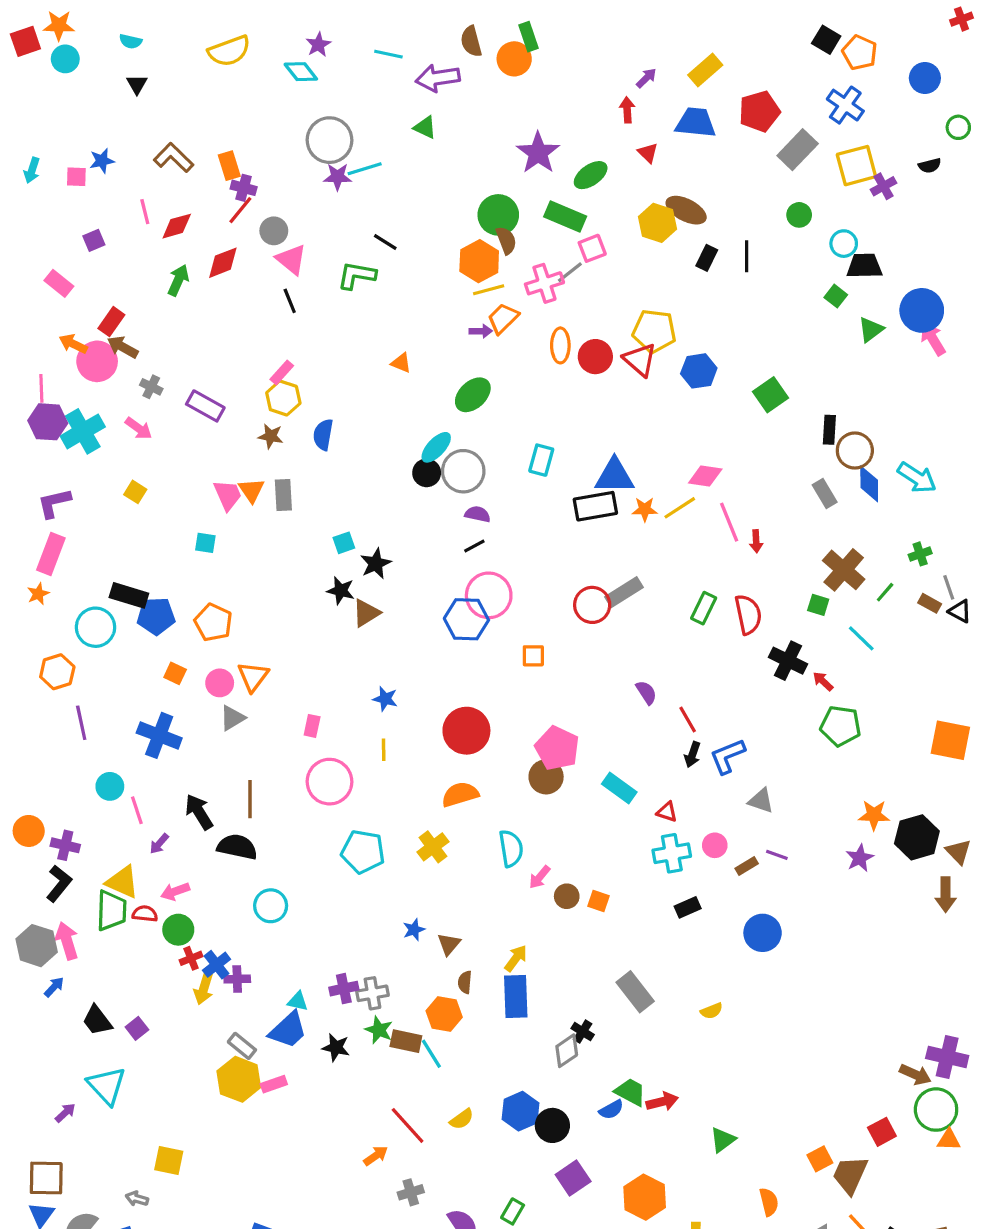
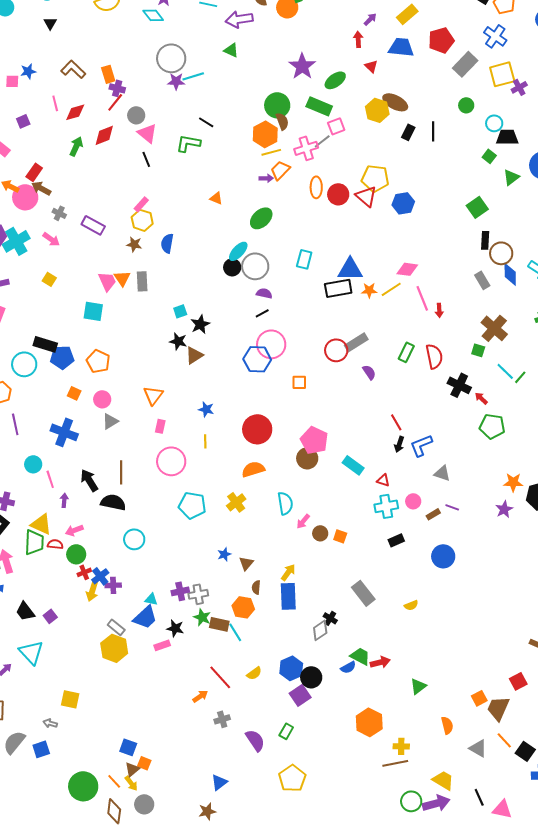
green square: (770, 395) -> (477, 207), moved
cyan square: (205, 543) -> (93, 311), size x1.5
green line: (885, 592) -> (520, 377), moved
orange triangle: (253, 677) -> (153, 395), moved
purple semicircle: (646, 692) -> (369, 372), moved
purple arrow: (159, 844) -> (64, 500), turned 144
pink rectangle: (274, 1084) -> (162, 645), moved
purple square: (573, 1178) -> (300, 695), moved

